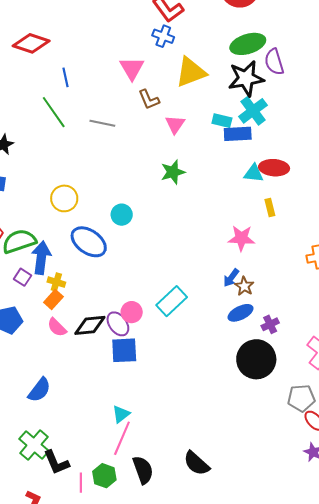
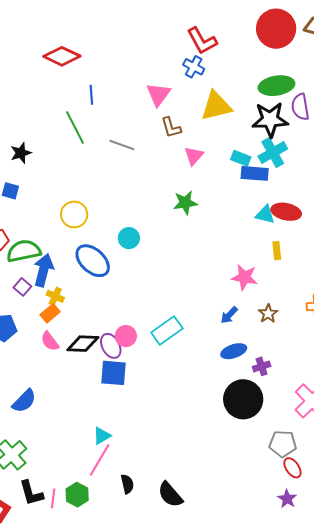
brown star: (244, 286) -> (268, 314), moved
black L-shape: (56, 462) -> (31, 493), moved
black semicircle: (143, 470) -> (127, 484), moved, size x0.7

